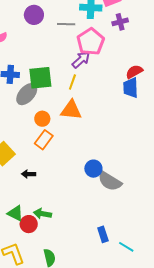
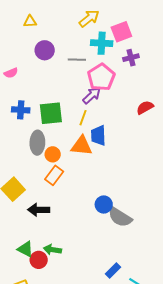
blue trapezoid: (131, 88) -> (98, 135), moved
gray ellipse: (27, 94) -> (37, 143), moved, turned -40
black arrow: (29, 174) -> (39, 210), size x1.5
blue rectangle: (103, 234) -> (113, 270), turned 63

